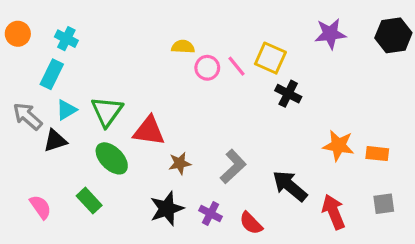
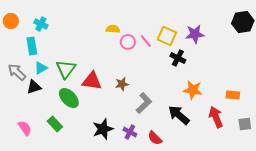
purple star: (330, 34) -> (195, 34), moved
cyan rectangle: (52, 74) -> (32, 46), turned -36
orange star: (338, 145) -> (193, 90), moved
brown star: (180, 163) -> (122, 84), moved
gray square: (384, 204) -> (245, 124), moved
red arrow: (334, 212) -> (216, 117), moved

